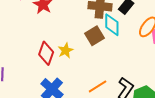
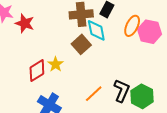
red diamond: (46, 53) -> (37, 71), turned 50

